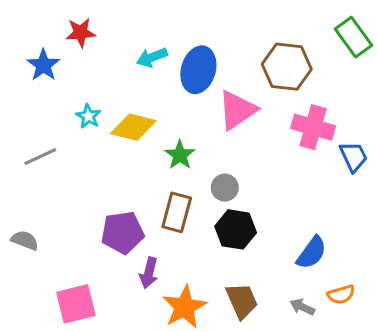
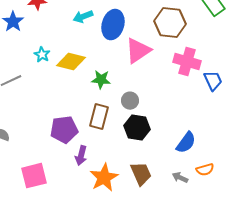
green star: (180, 155) -> (101, 80), turned -30

